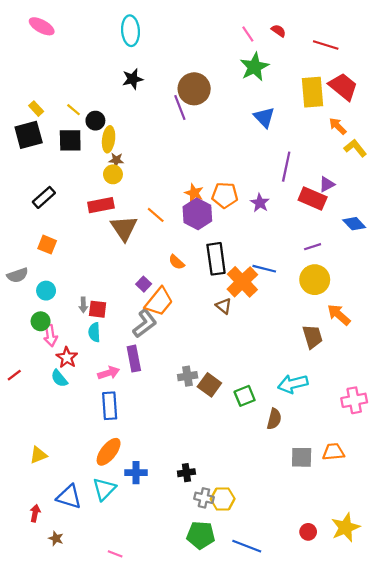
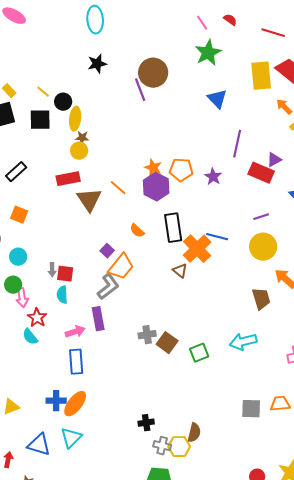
brown semicircle: (274, 419) -> (194, 433), moved
blue cross: (136, 473) -> (56, 401), moved

